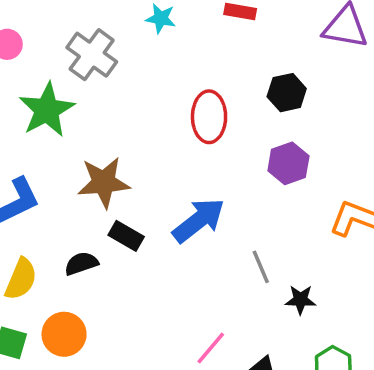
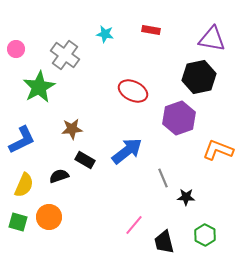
black hexagon: (287, 93) -> (199, 77), moved, size x1.5
red ellipse: (209, 117) -> (133, 91), turned -64
purple hexagon: (288, 163) -> (179, 118), size x1.4
brown star: (104, 182) -> (72, 129), size x0.7

